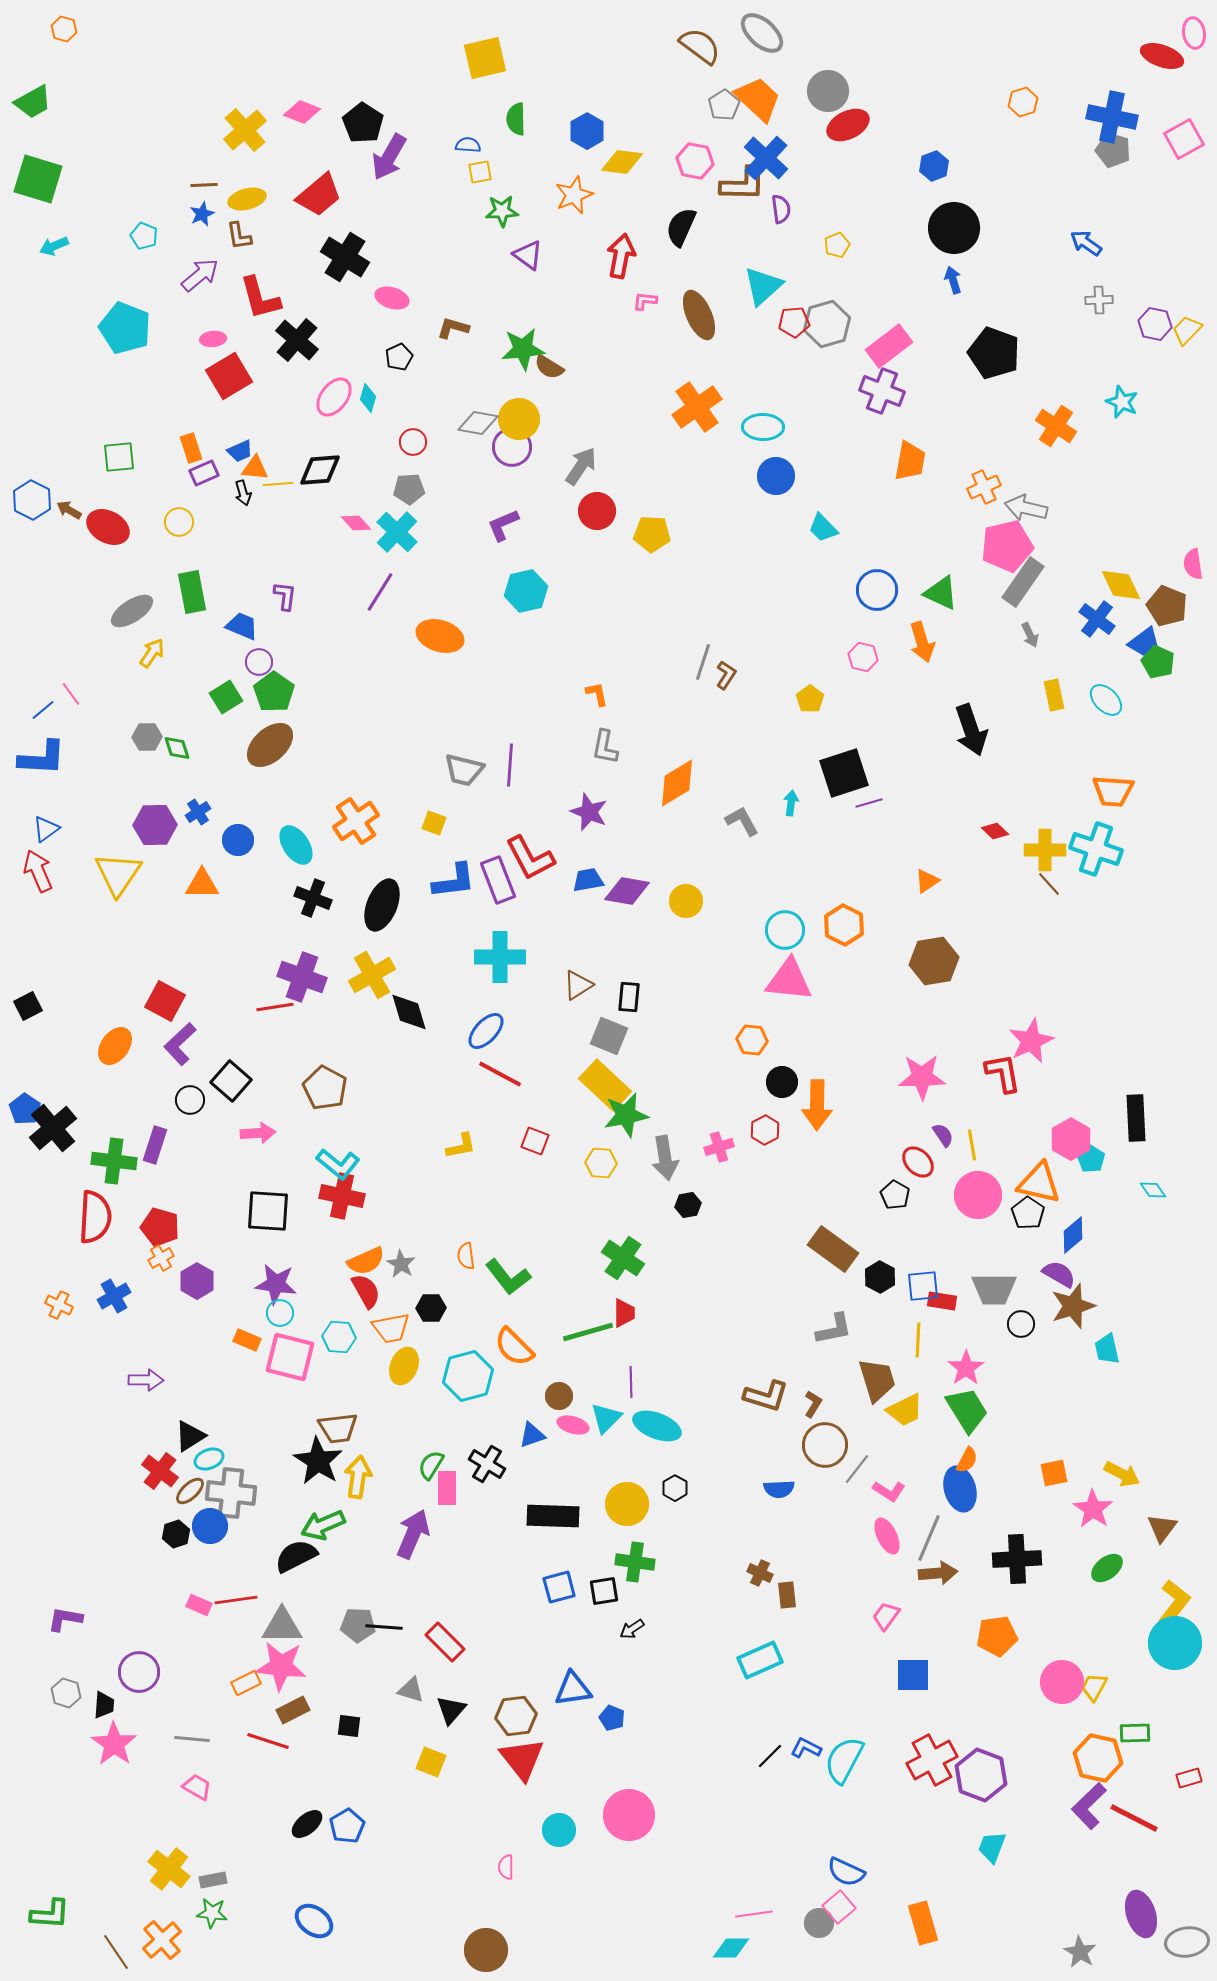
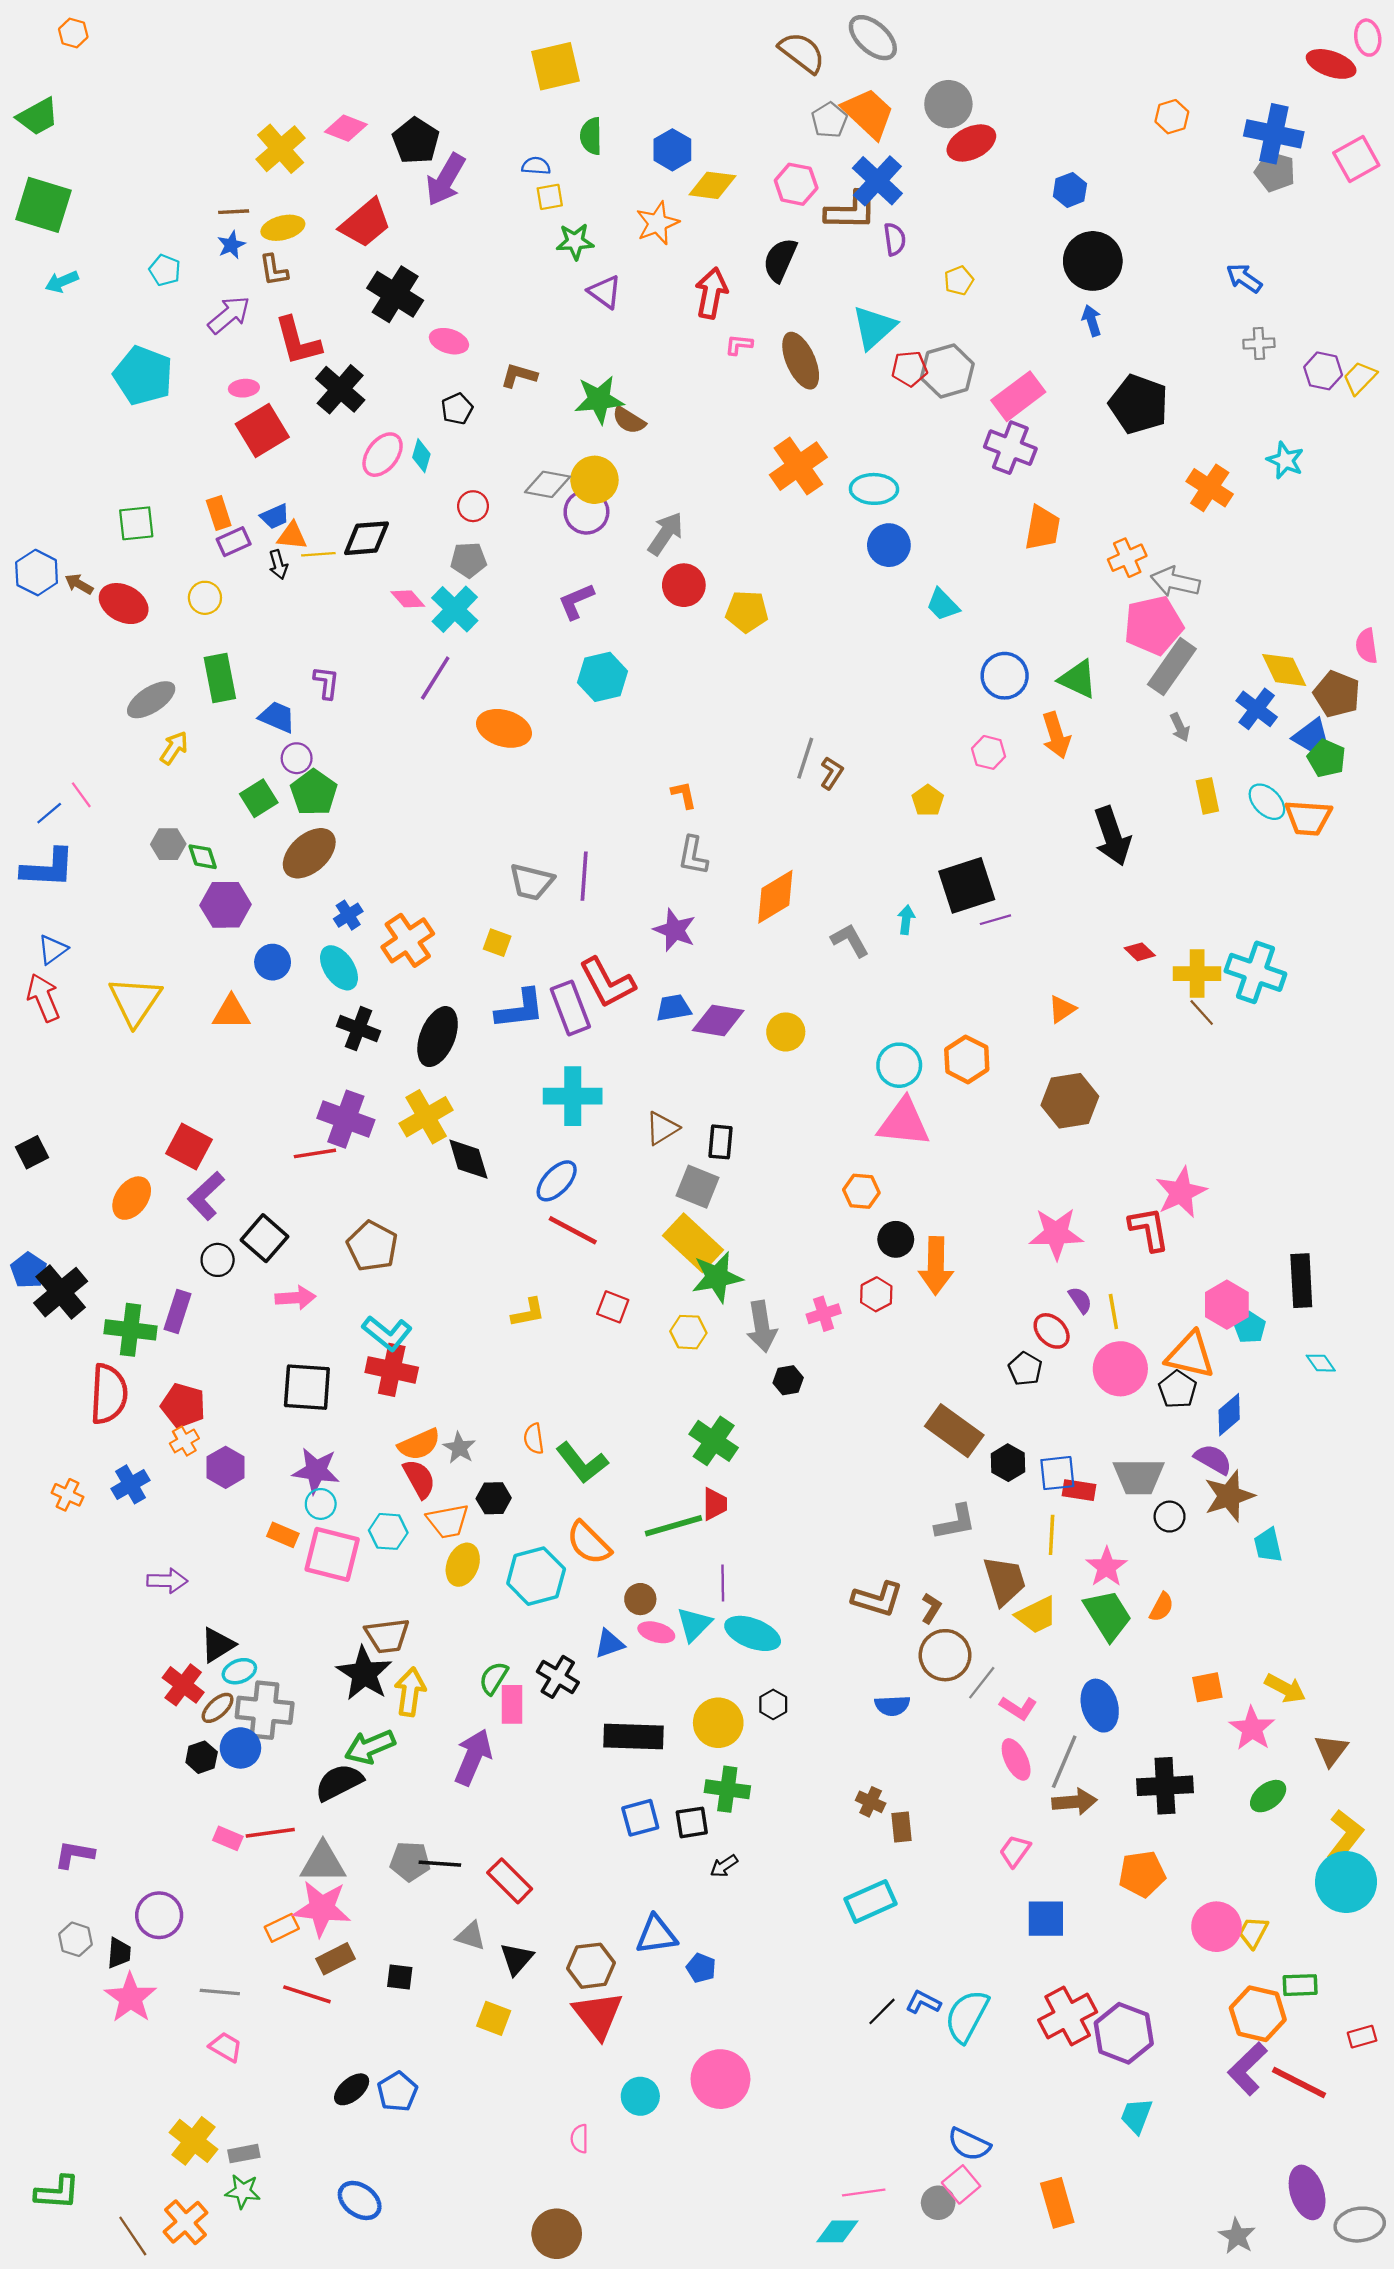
orange trapezoid: (1113, 791) -> (1308, 818), moved
blue cross: (198, 812) -> (348, 915), moved
purple hexagon: (155, 825) -> (226, 905), moved
orange semicircle: (967, 1460) -> (1162, 1607), moved

